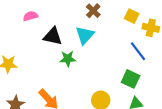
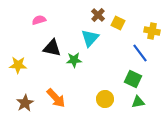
yellow square: (132, 16) -> (118, 23), moved
black triangle: (53, 36) -> (52, 48), moved

